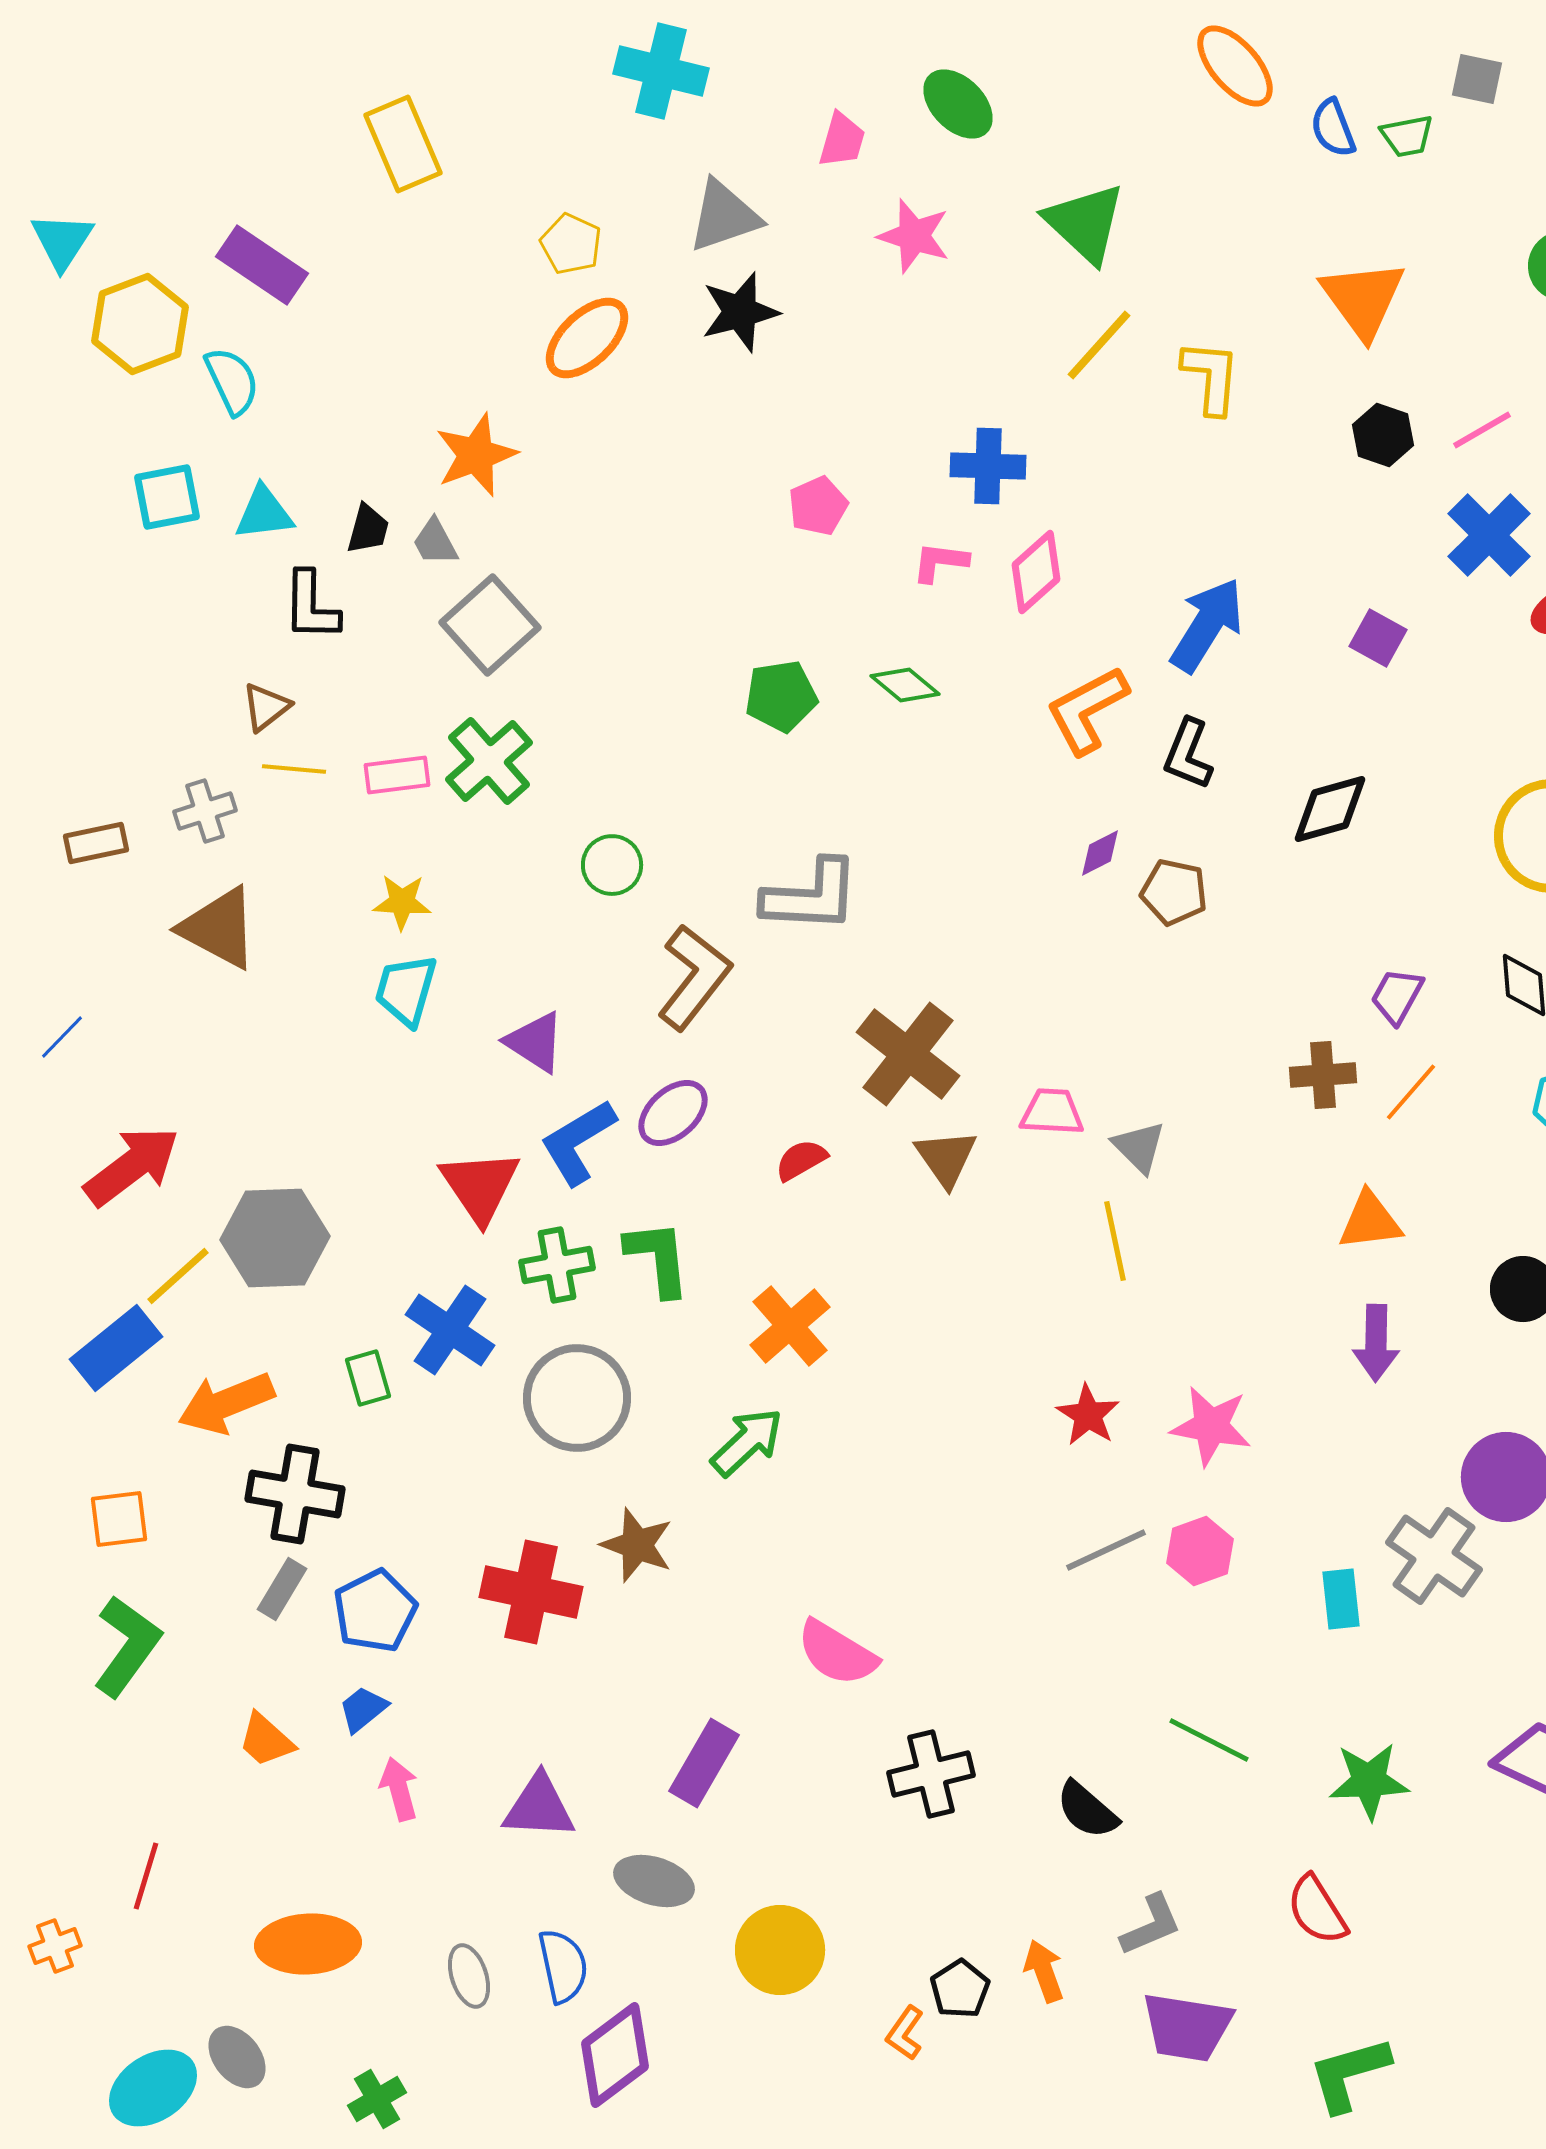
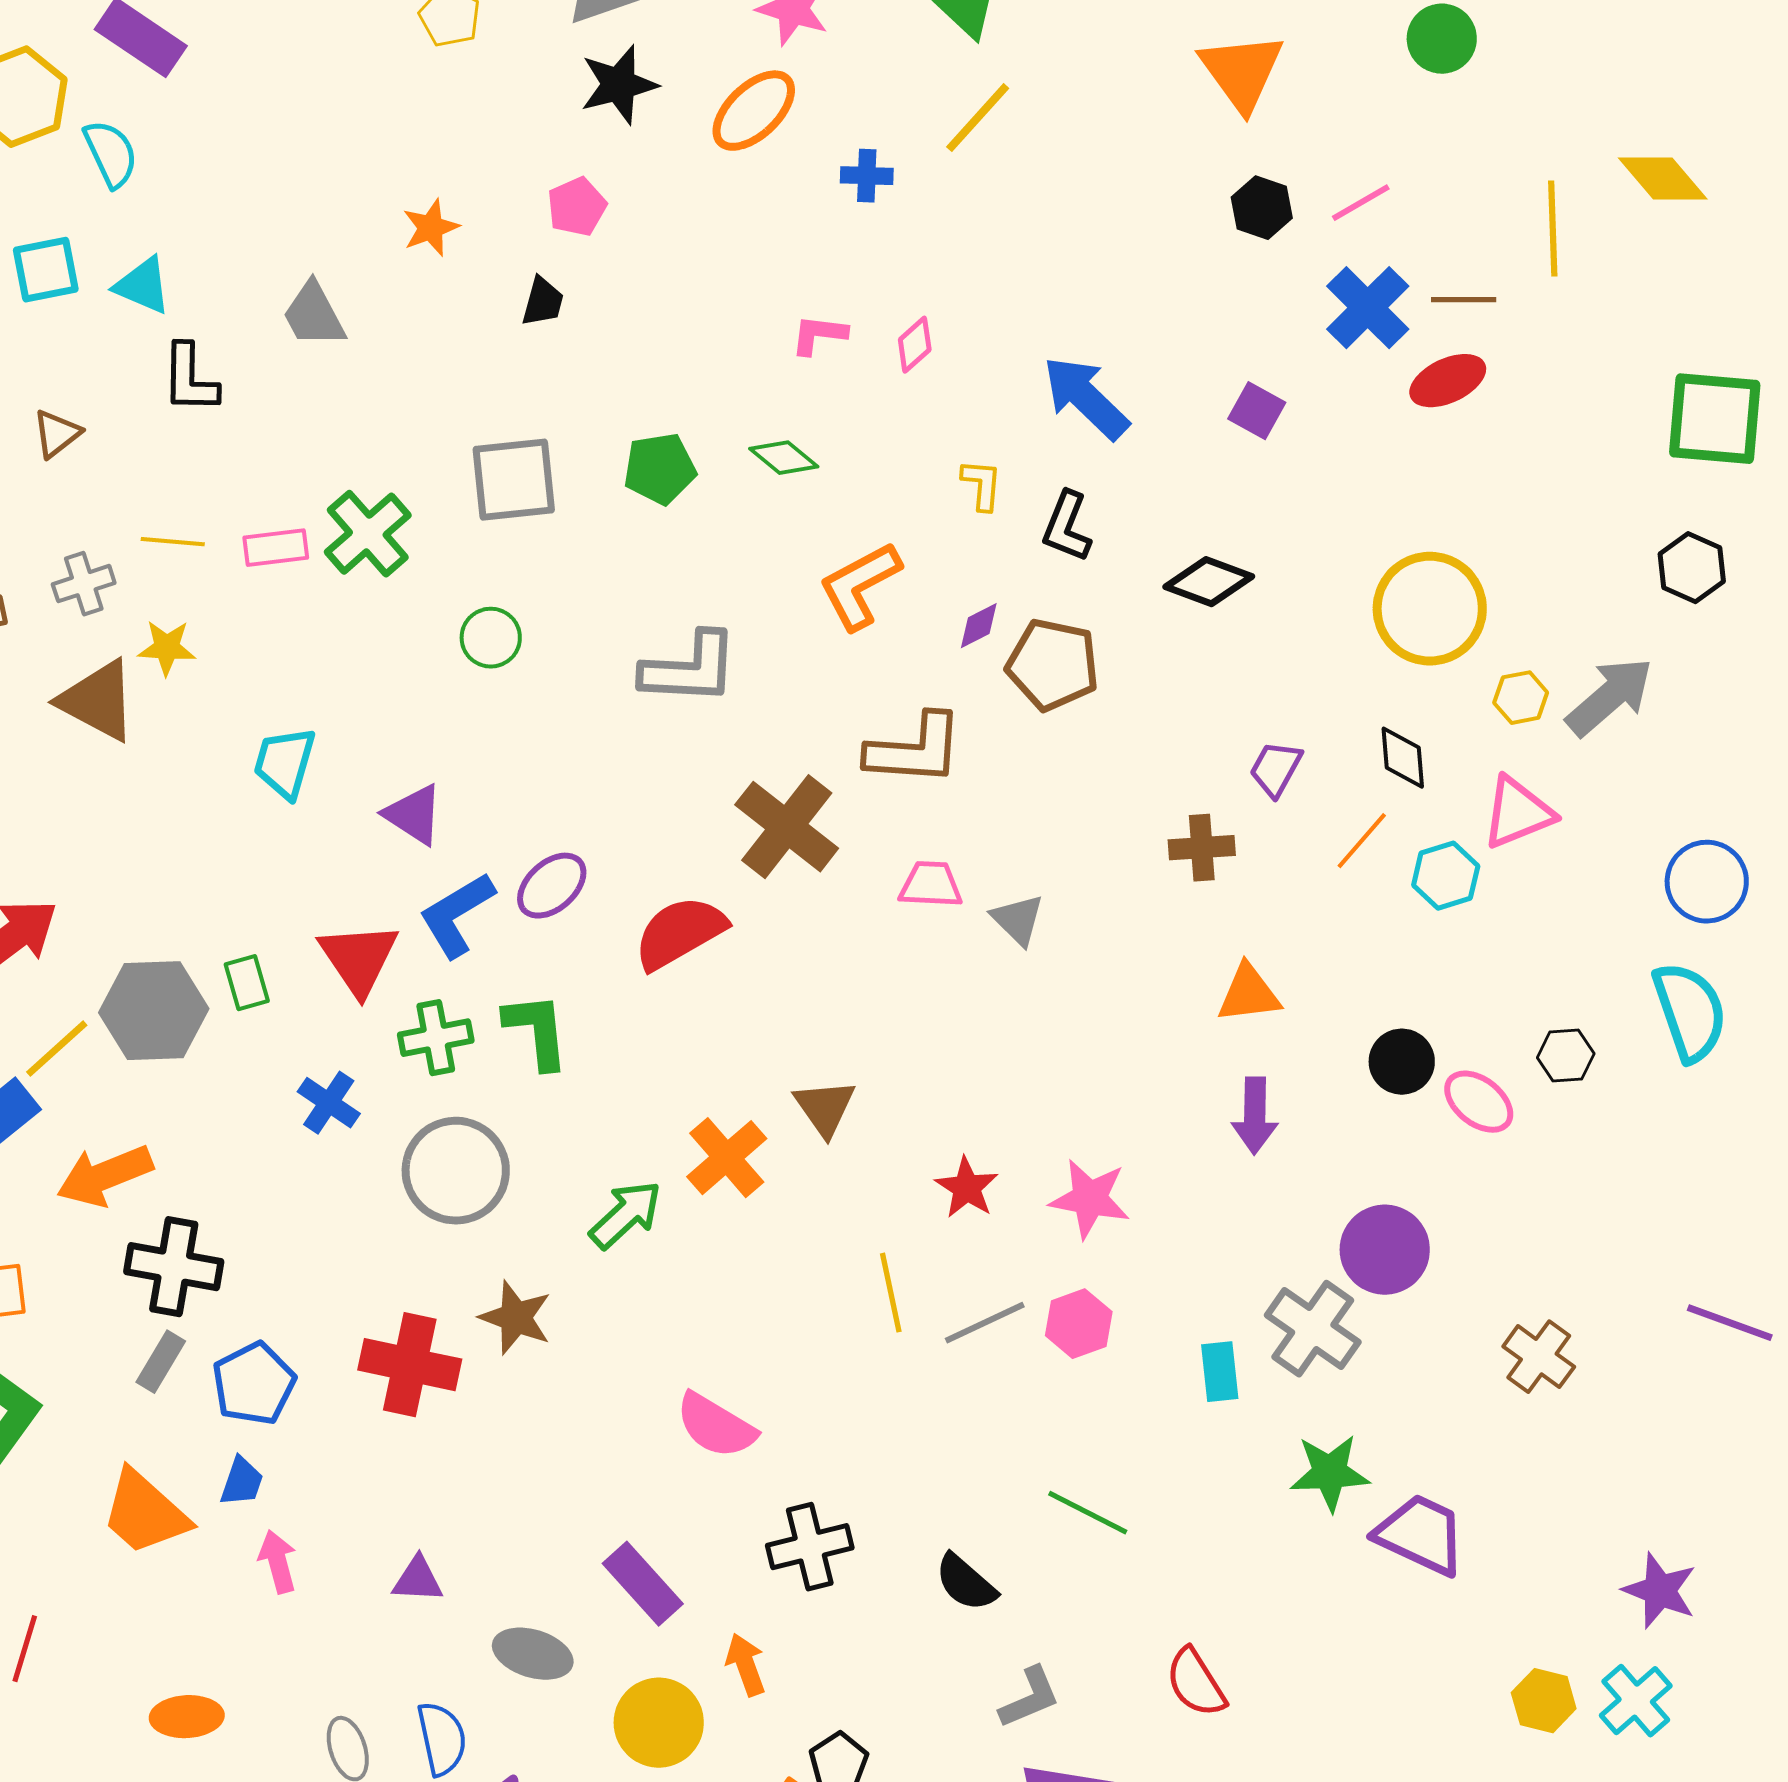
orange ellipse: (587, 338) -> (754, 111), moved
yellow L-shape: (1211, 377) -> (982, 485), moved, size x0.7
orange star: (476, 455) -> (431, 228), moved, size x0.7
blue cross: (988, 466) -> (867, 176), moved, size x0.7
pink pentagon: (818, 506) -> (577, 207), moved
cyan triangle: (264, 513) -> (143, 286), turned 30
black trapezoid: (368, 529) -> (543, 302), moved
gray trapezoid: (435, 542) -> (314, 315), size x1.4
pink diamond: (1036, 572) -> (915, 345), size x0.7
gray square: (490, 625) -> (514, 480), moved, turned 36
blue arrow: (1207, 625) -> (1086, 398), turned -78
brown triangle: (266, 707) -> (57, 434), moved
orange L-shape: (1087, 710) -> (860, 586), moved
black diamond: (1330, 809) -> (1209, 582), turned 36
brown pentagon: (1174, 892) -> (1053, 665), size x1.4
yellow star: (402, 902) -> (167, 648), moved
brown L-shape: (694, 977) -> (915, 750), moved, turned 56
orange line: (1411, 1092) -> (1362, 841), moved
brown triangle: (946, 1158) -> (825, 1108), moved
red semicircle: (801, 1160) -> (680, 933), size x1.8
yellow line: (1115, 1241) -> (891, 1293), moved
orange cross: (790, 1326) -> (727, 1158), moved
blue cross: (450, 1330) -> (329, 1103), size x0.7
green rectangle: (368, 1378) -> (247, 983), moved
blue trapezoid: (363, 1709) -> (242, 1482), turned 148
orange trapezoid: (266, 1740) -> (145, 1513), size x1.6
purple rectangle: (704, 1763) -> (643, 1584), moved, turned -72
green star: (1369, 1781) -> (1330, 1473), moved
purple triangle: (539, 1807) -> (418, 1580), size x0.7
orange ellipse: (308, 1944) -> (187, 1717), size x0.7
orange arrow: (1044, 1971) -> (746, 1665), moved

